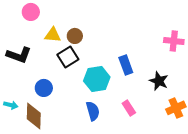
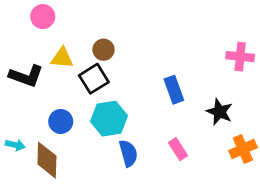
yellow triangle: (53, 35) -> (62, 58), moved
cyan hexagon: (97, 79) -> (109, 119), moved

